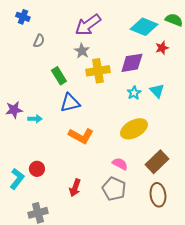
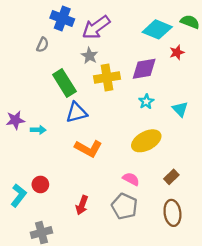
blue cross: (23, 17) -> (62, 19), moved, size x1.5
green rectangle: (59, 76) -> (64, 83), size x1.4
cyan triangle: (157, 91) -> (180, 109), moved
brown rectangle: (157, 162) -> (171, 177), size x0.6

